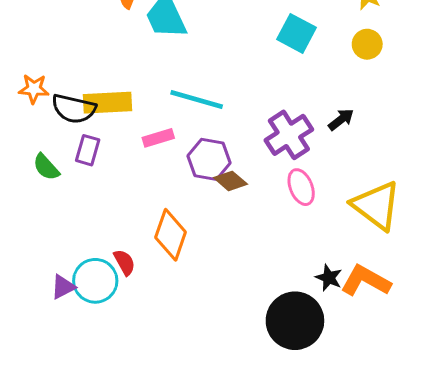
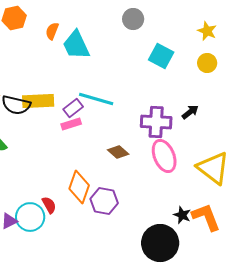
purple cross: (289, 135) -> (156, 122), turned 36
purple rectangle: (88, 150) -> (73, 108), moved, turned 36
purple hexagon: (209, 159) -> (104, 201), moved
pink ellipse: (301, 187) -> (164, 156), size x1.4
orange L-shape: (366, 281) -> (206, 217), turned 40

